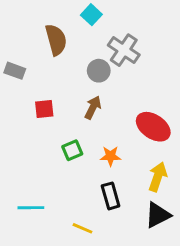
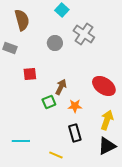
brown semicircle: (56, 40) -> (22, 20), moved
gray circle: (99, 71) -> (55, 43), moved
brown arrow: (93, 108) -> (61, 87), moved

